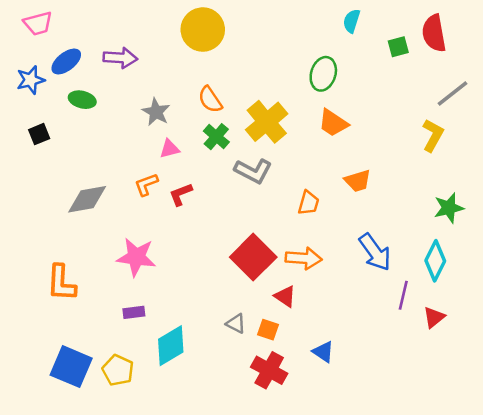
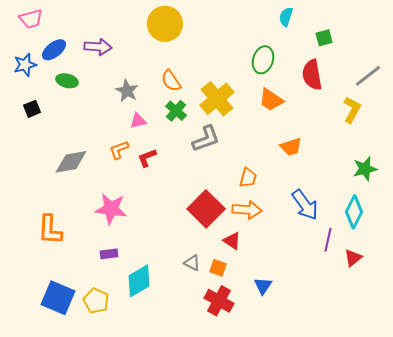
red semicircle: (434, 33) -> (312, 75), moved
gray L-shape: (253, 171) -> (206, 139), turned -48
orange trapezoid: (309, 203) -> (248, 178), moved
blue triangle: (323, 352) -> (263, 286), turned 30

